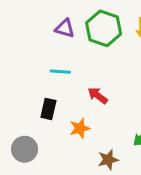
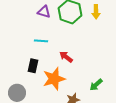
orange star: (80, 128) -> (54, 79), size x1.6

